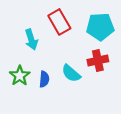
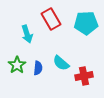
red cross: (98, 61) -> (84, 76), moved

